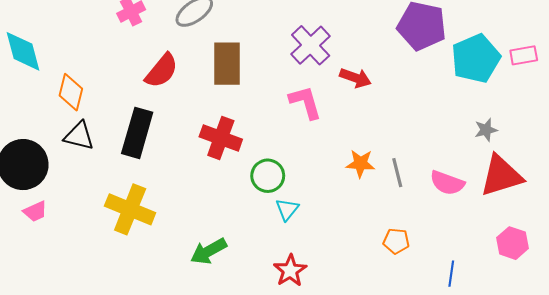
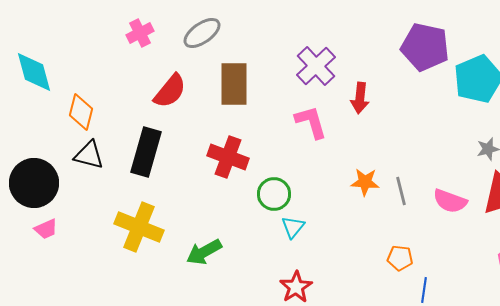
red arrow: (355, 78) -> (360, 98), turned 76
green arrow: (209, 251) -> (204, 252), moved
blue line: (451, 274) -> (424, 290), moved

